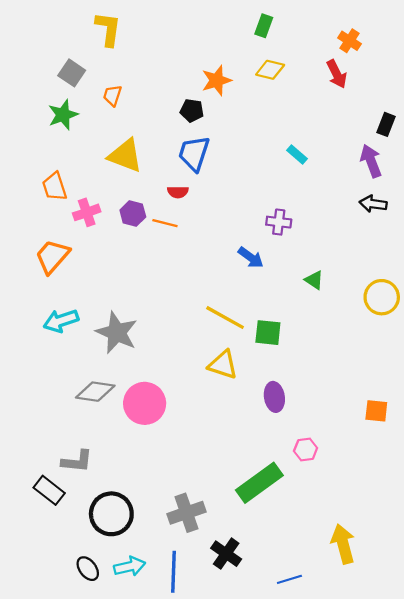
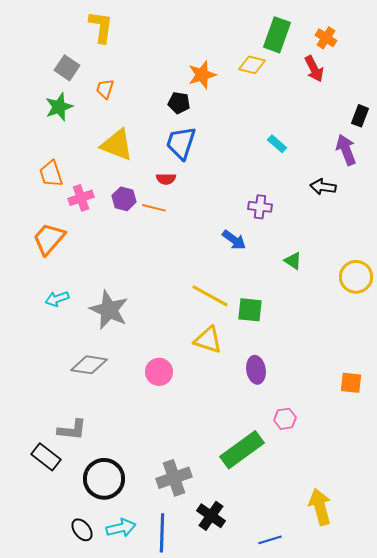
green rectangle: (264, 26) -> (277, 35), moved, size x1.6
black arrow: (373, 204) -> (323, 187), moved
cyan arrow: (61, 321) -> (57, 299), size x0.7
pink circle: (145, 403) -> (159, 372), moved, size x0.7

